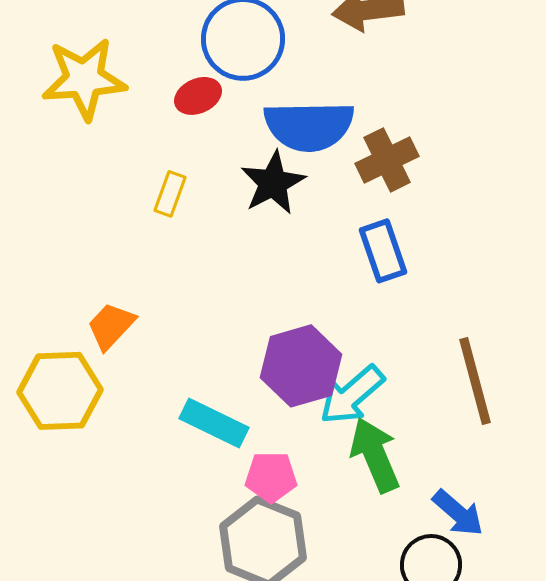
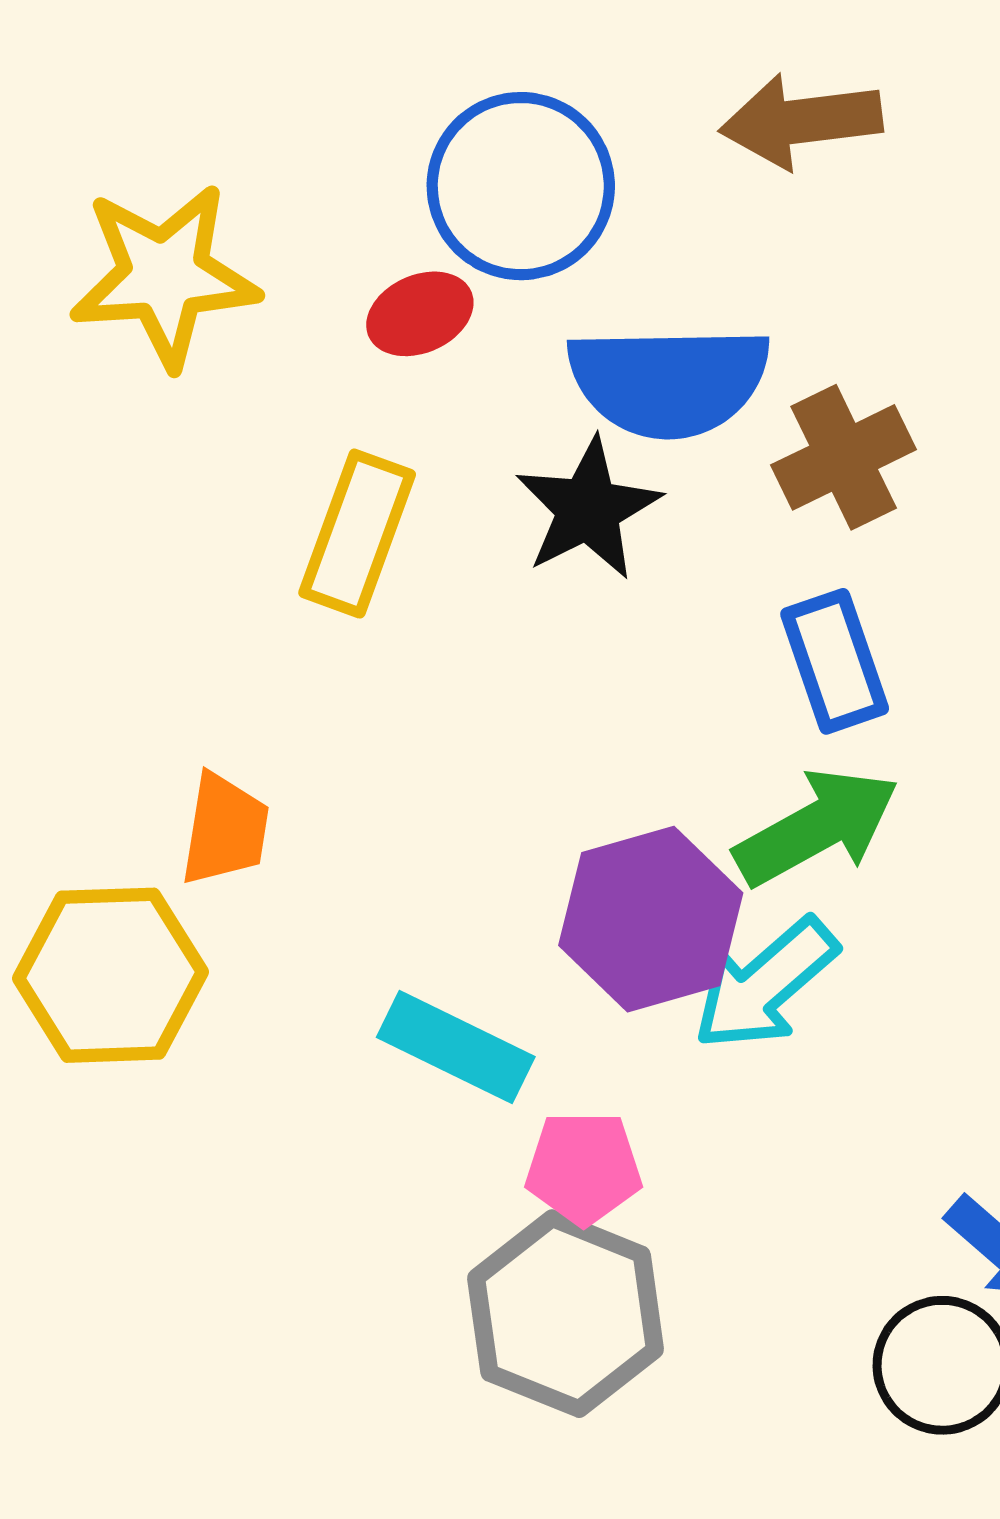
yellow rectangle: (170, 194) -> (357, 534), size x1.6
orange trapezoid: (111, 326) -> (225, 829), turned 146
green arrow: (375, 455) -> (817, 827), moved, turned 84

